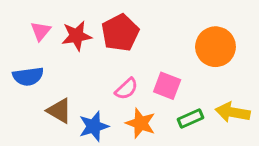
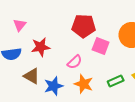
red pentagon: (120, 33) -> (84, 26), moved, turned 30
red star: (77, 36) -> (41, 47), moved
pink square: (167, 86) -> (101, 46), moved

